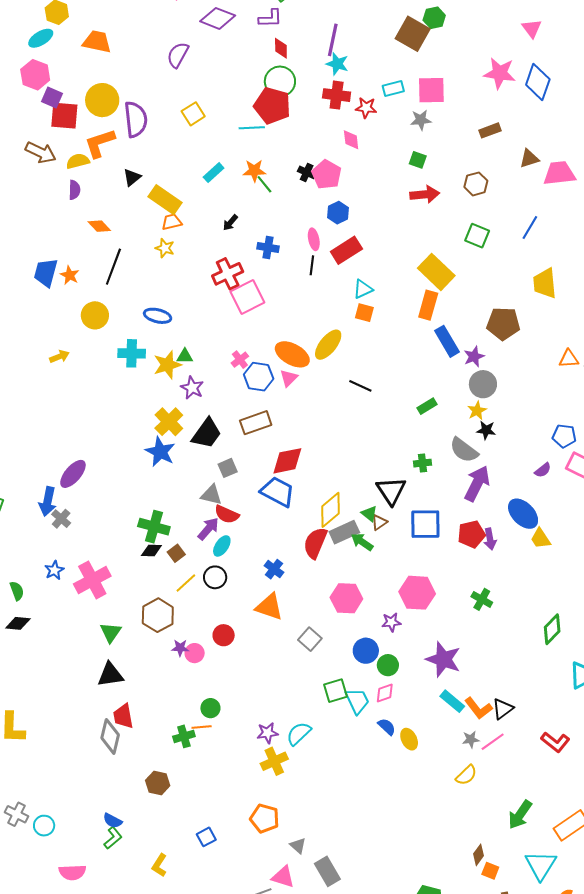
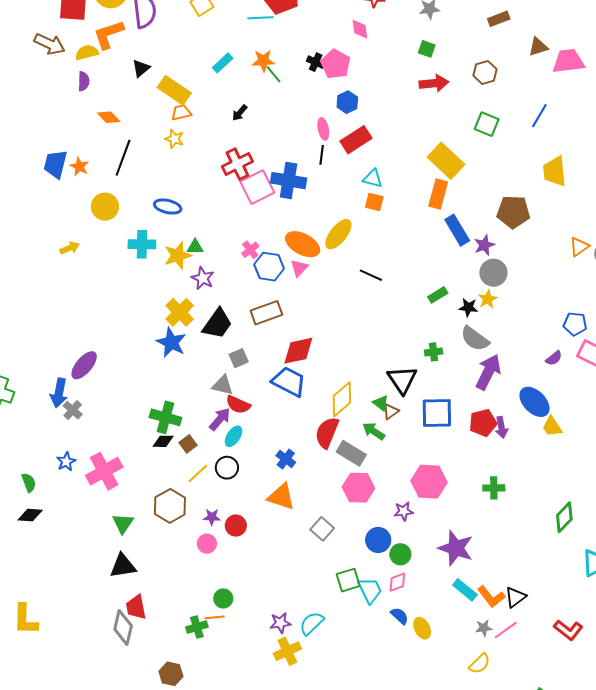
blue cross: (268, 248) -> (289, 181), moved, size x1.6
cyan triangle: (363, 289) -> (373, 178), turned 40
orange triangle: (569, 359) -> (579, 247), turned -30
black star: (486, 430) -> (468, 307), moved
gray rectangle: (344, 532) -> (351, 453), moved, turned 56
green cross: (482, 599) -> (494, 488), turned -30
purple star: (180, 648) -> (212, 517), moved

